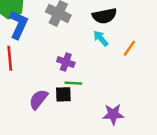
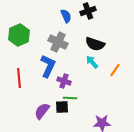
black semicircle: (104, 16) -> (95, 44), turned 30
blue L-shape: (18, 25) -> (48, 66), moved

